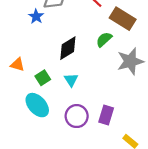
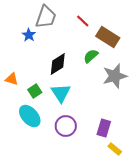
cyan triangle: (71, 80) -> (61, 93), size x1.5
purple rectangle: (106, 115) -> (104, 128), moved

